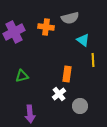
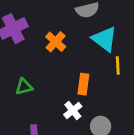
orange cross: (46, 27) -> (56, 42), moved, turned 35
cyan triangle: (83, 40) -> (105, 39), size x1.5

